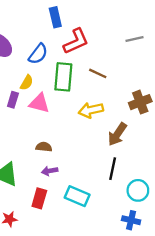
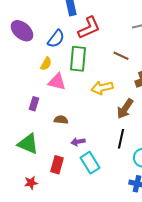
brown line: (98, 73) -> (121, 56), moved
purple rectangle: (13, 100) -> (34, 104), moved
purple arrow: (50, 171) -> (78, 142), moved
cyan rectangle: (77, 196) -> (90, 163), turned 35

